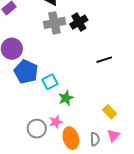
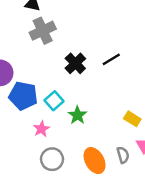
black cross: (79, 22) -> (75, 63), moved
pink star: (56, 122) -> (41, 129), moved

